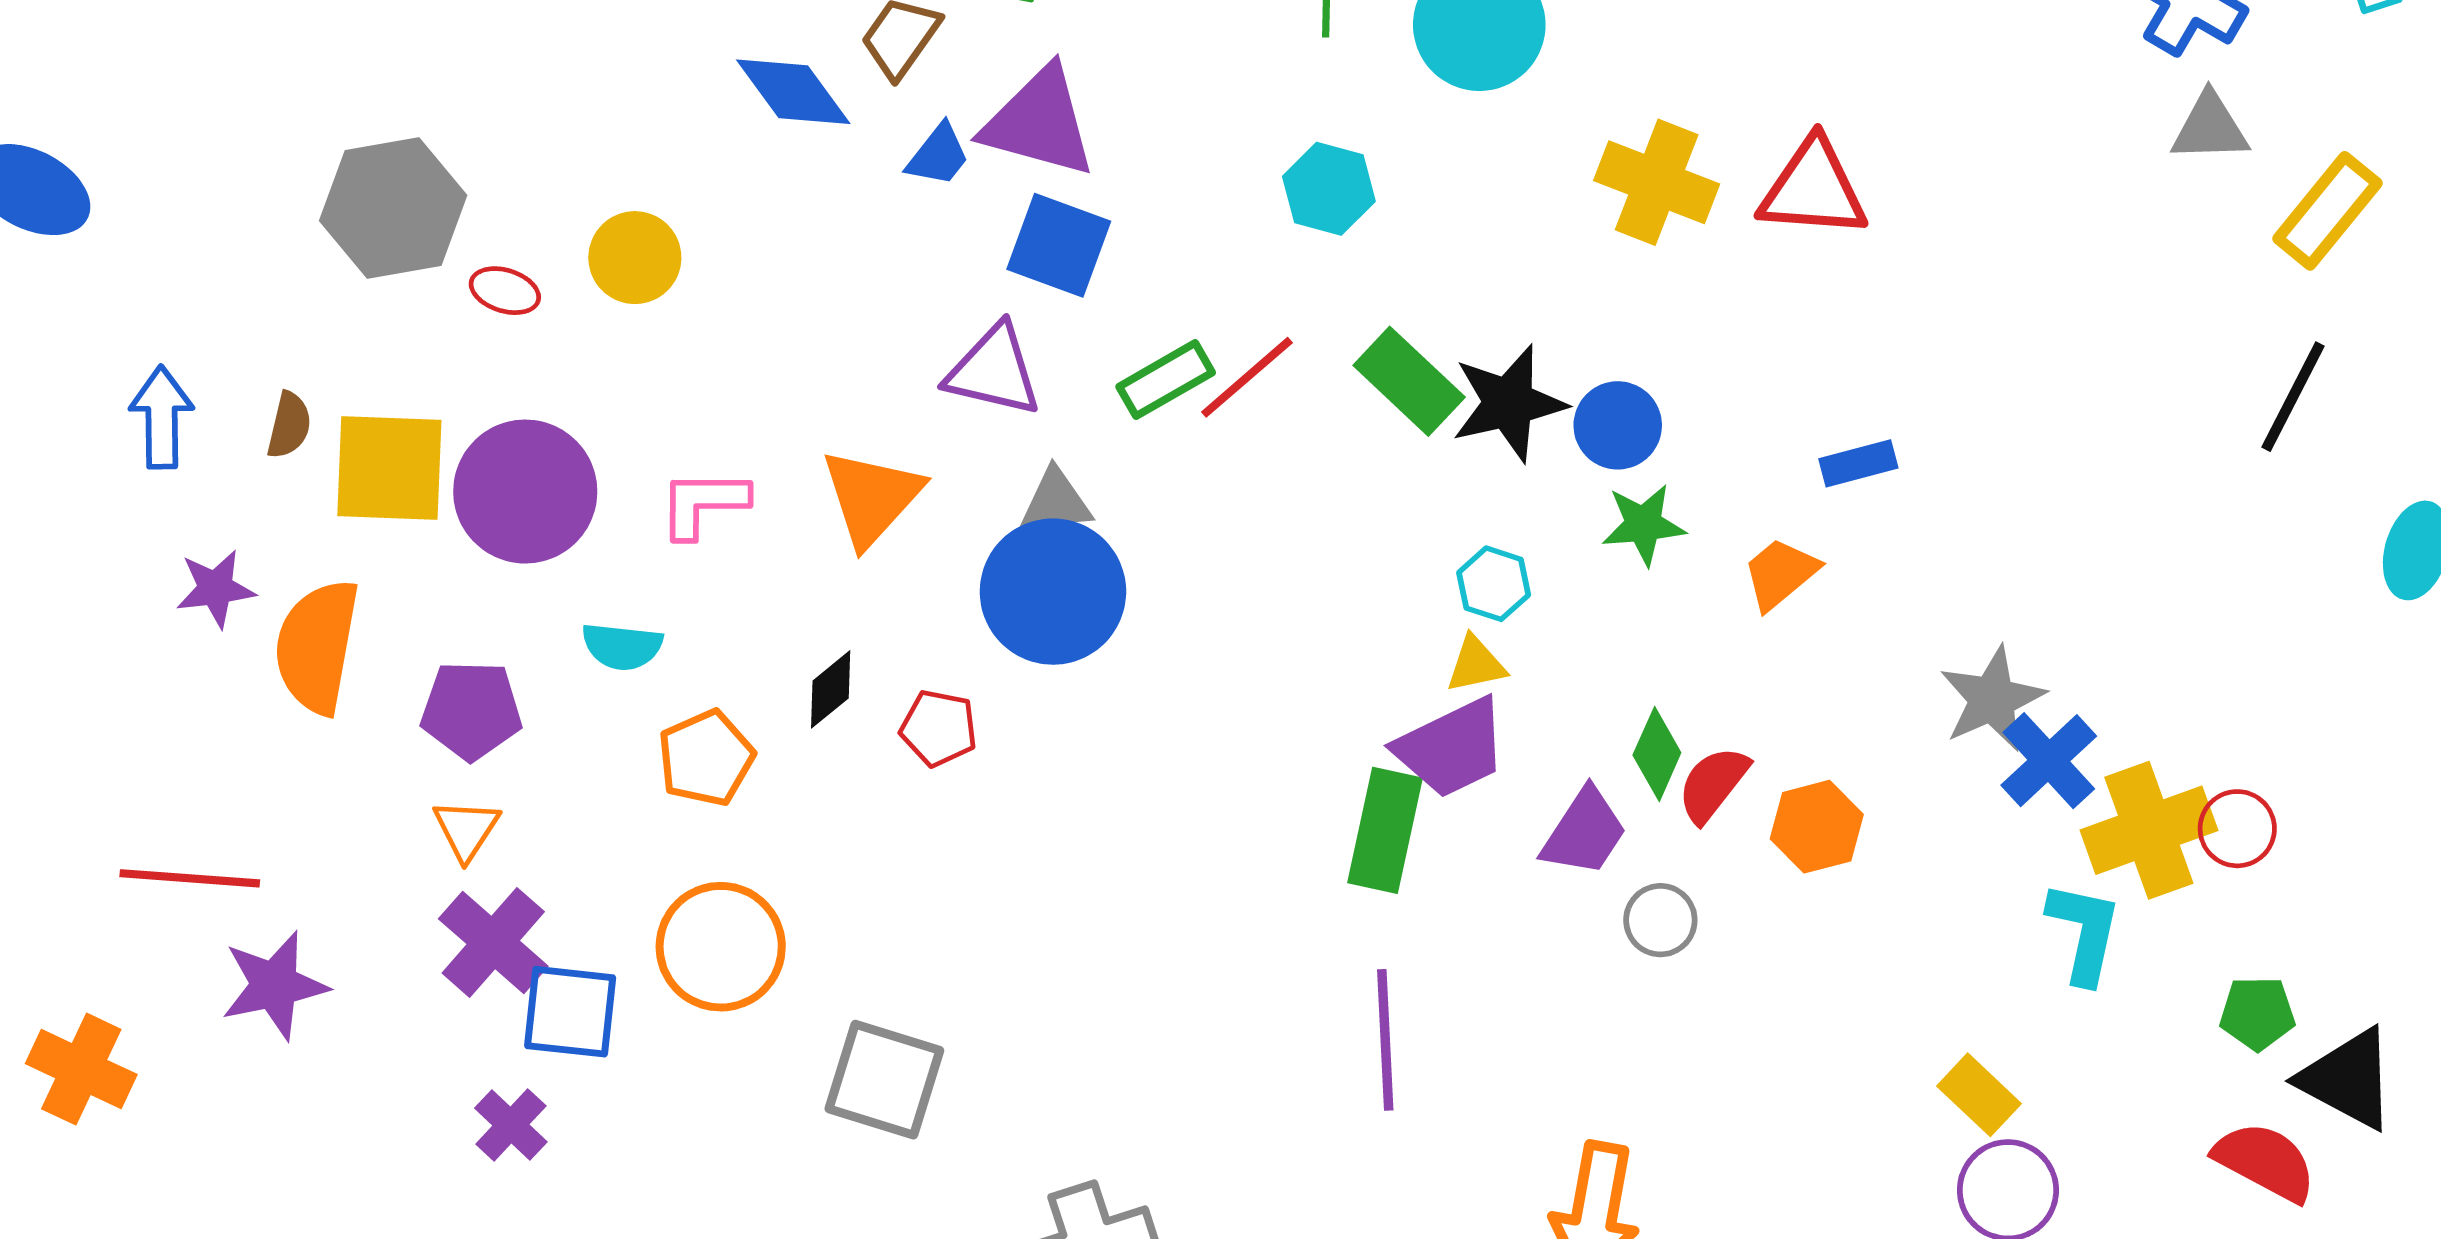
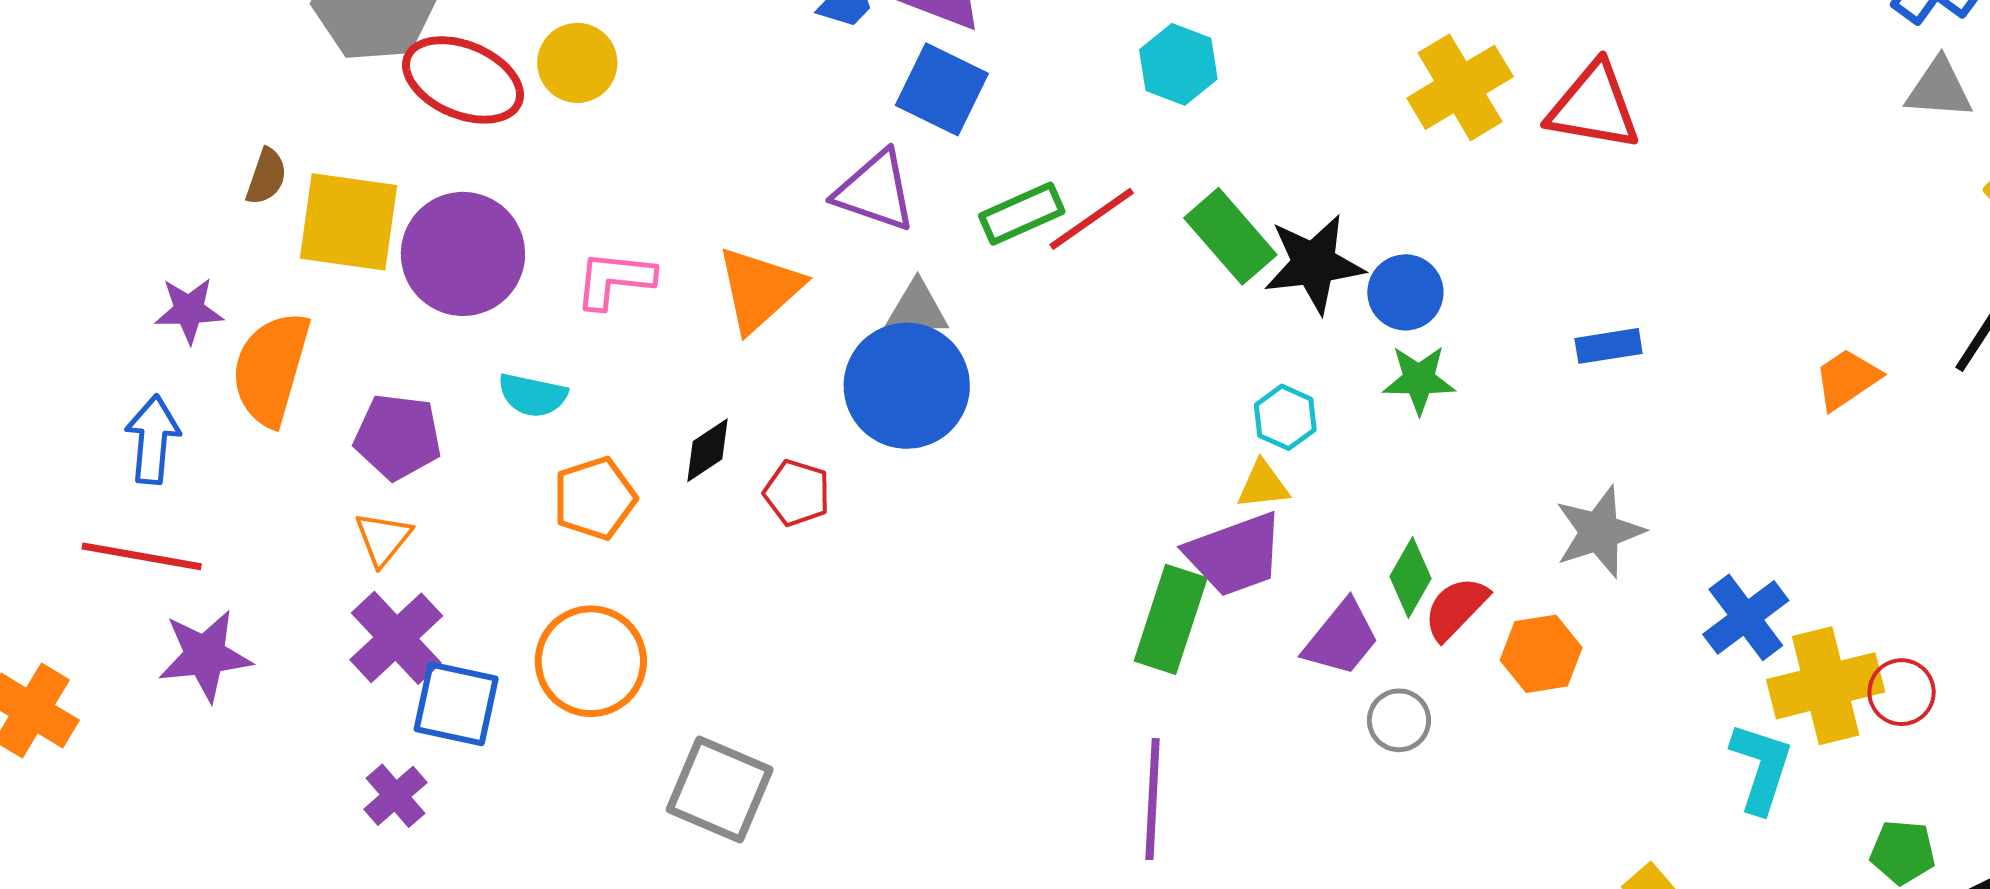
yellow cross: (1657, 182) -> (1460, 87), turned 32
red ellipse: (505, 291) -> (463, 80), size x2.0
blue arrow: (162, 417) -> (153, 440), moved
orange trapezoid: (1780, 574) -> (1847, 379), moved
gray star: (1992, 699) -> (1599, 532), moved

